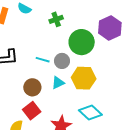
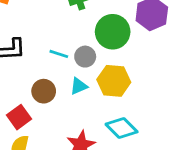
red square: (32, 111) -> (19, 117), moved

